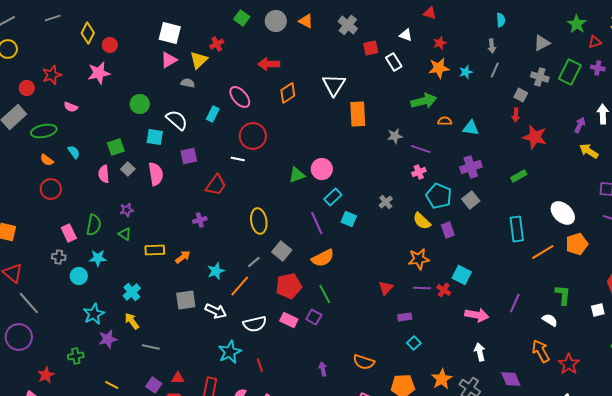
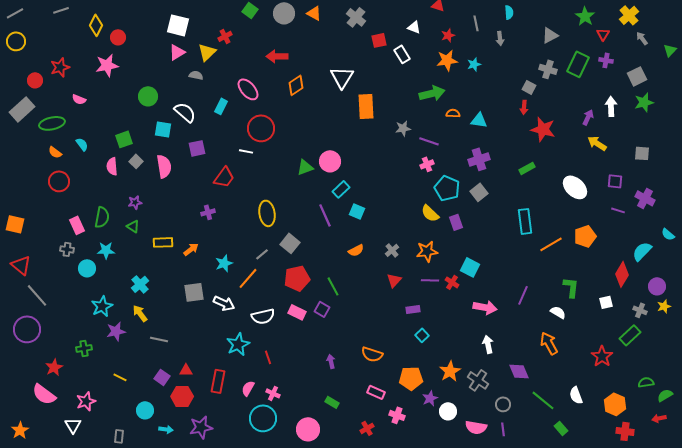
red triangle: (595, 42) -> (603, 34), turned -40
gray line: (495, 70) -> (476, 23), moved, turned -35
gray cross: (386, 202) -> (392, 250), moved
white ellipse: (563, 213) -> (575, 187), moved
orange semicircle: (323, 258) -> (356, 250), moved, size x0.7
red star: (569, 364) -> (602, 356), moved

